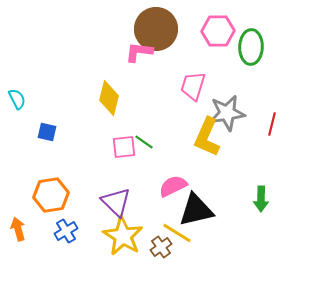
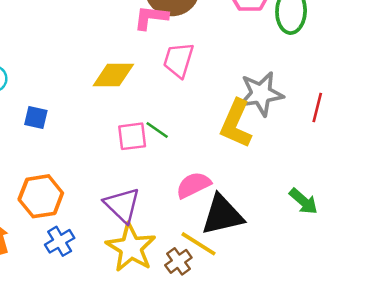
pink trapezoid: (193, 86) -> (178, 60), moved
yellow diamond: (109, 98) -> (113, 75), turned 76
green arrow: (261, 199) -> (304, 201), turned -50

